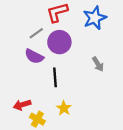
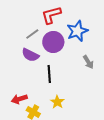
blue star: (95, 18) -> (77, 31), moved

